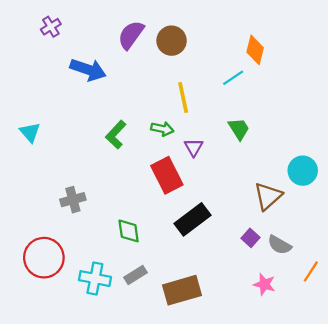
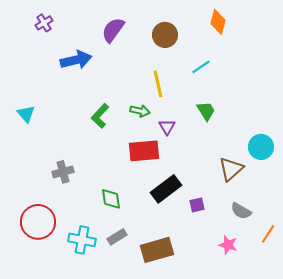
brown circle: (172, 41) -> (165, 35), moved
orange diamond: (255, 50) -> (218, 22), moved
blue arrow: (88, 70) -> (76, 60), turned -32
red rectangle: (167, 175) -> (144, 151), turned -68
purple square: (250, 238) -> (197, 205), moved, turned 35

